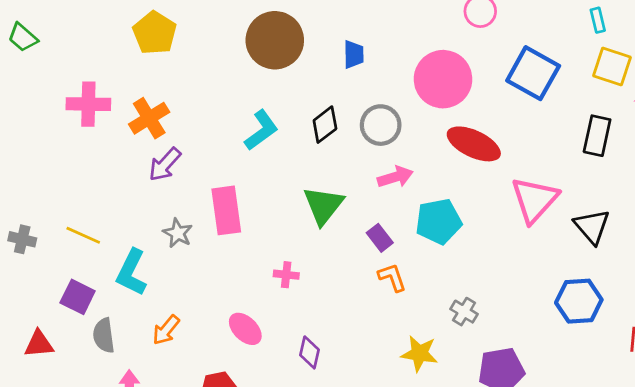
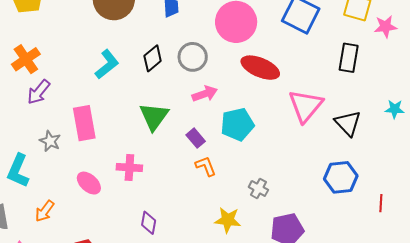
pink cross: (286, 275) -> (129, 167), size x1.4
pink ellipse: (245, 329) -> (89, 183), moved

